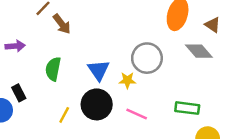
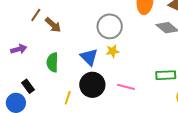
gray circle: (147, 58) -> (110, 26), moved
yellow star: (127, 80) -> (113, 51), moved

